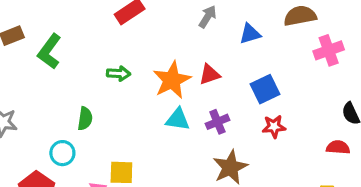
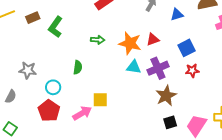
orange star: (172, 80) -> (130, 43), turned -30
purple cross: (217, 122) -> (158, 68), size x1.5
cyan circle: (62, 153) -> (53, 87), moved

